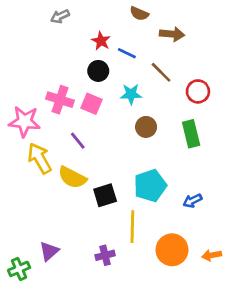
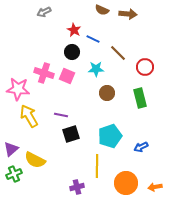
brown arrow: (172, 34) -> (128, 14), moved
purple line: (78, 141) -> (61, 115), moved, turned -40
yellow semicircle: (72, 177) -> (35, 160), moved
black square: (105, 195) -> (71, 134), moved
purple triangle: (49, 251) -> (11, 149), moved
green cross: (19, 269) -> (14, 174), moved

